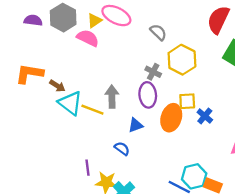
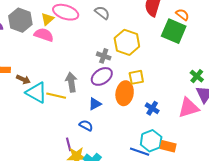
gray semicircle: (158, 32) -> (102, 13), moved
purple ellipse: (148, 95) -> (102, 76), turned 70
blue cross: (205, 116) -> (152, 108), moved
purple line: (88, 168) -> (69, 144), moved

